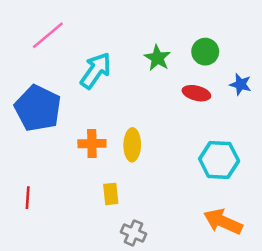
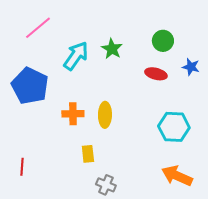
green star: (157, 58) -> (112, 49), moved
red line: (28, 198) -> (22, 167), moved

